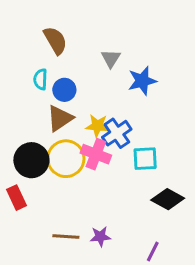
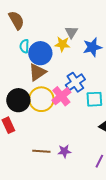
brown semicircle: (55, 40) -> (16, 20), moved
blue circle: (64, 90) -> (40, 53), size x1.5
yellow star: (97, 126) -> (62, 44), moved
pink cross: (96, 154) -> (61, 96), turned 30

